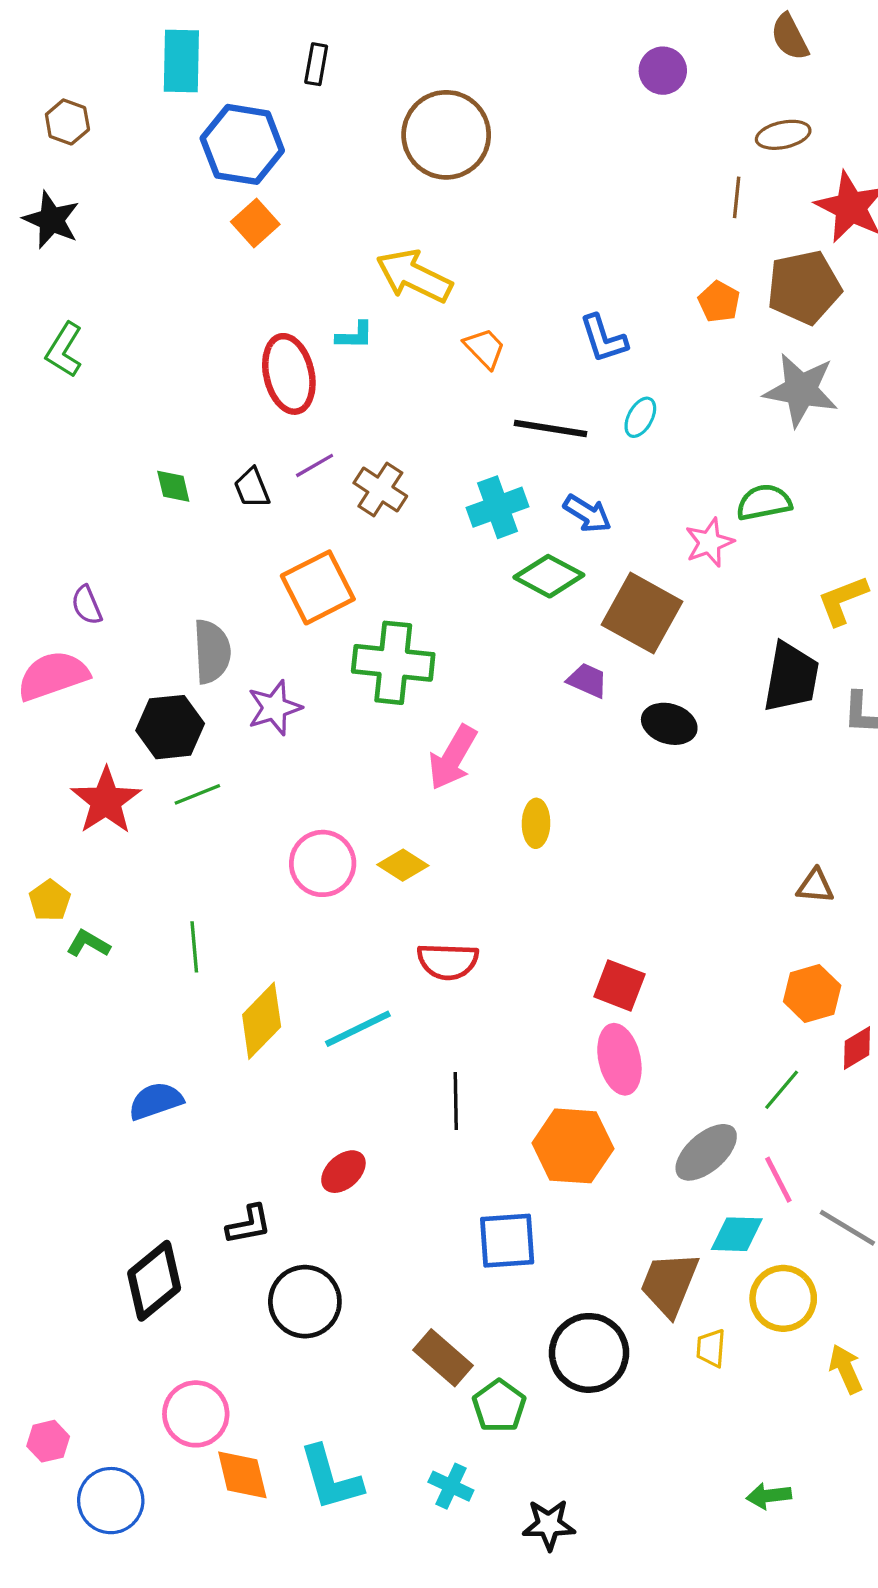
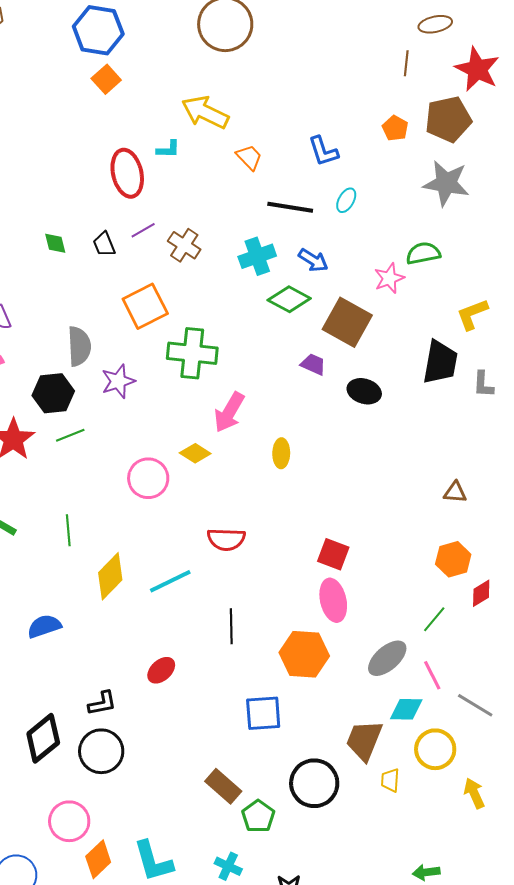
yellow diamond: (403, 865) -> (195, 453), moved
black circle: (305, 1302) -> (101, 751), moved
orange diamond: (242, 1475) -> (98, 859), turned 60

